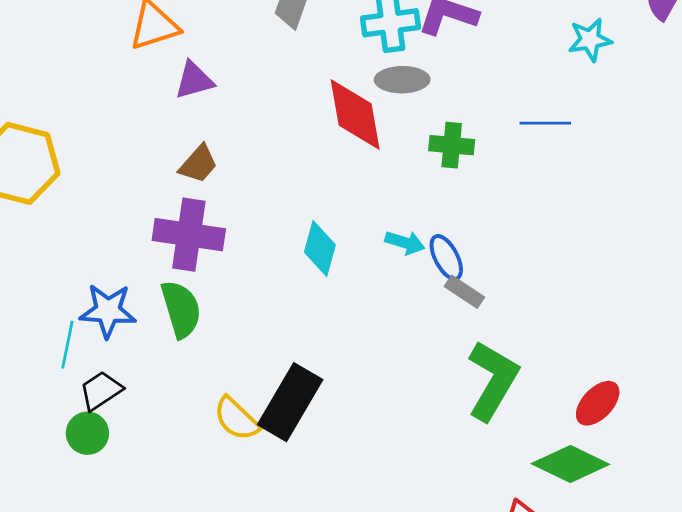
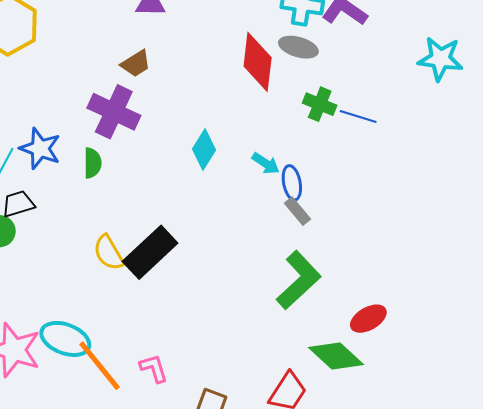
cyan star: (590, 40) -> (440, 59), size x1.4
blue line: (545, 123) -> (358, 116), moved
green semicircle: (181, 309) -> (92, 163), size x0.7

